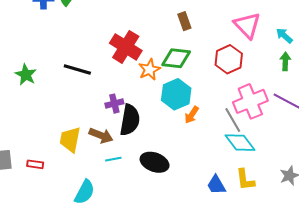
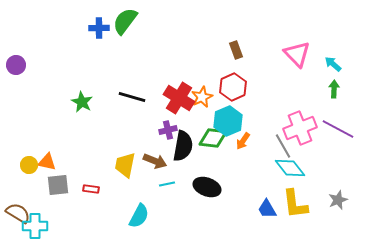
red cross: (126, 47) -> (179, 98), moved
green diamond: (176, 58) -> (213, 138), moved
red hexagon: (229, 59) -> (233, 87), moved
yellow L-shape: (245, 180) -> (295, 204), size x1.4

